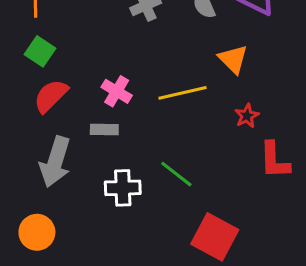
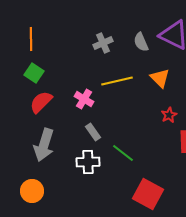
yellow line: (183, 93) -> (117, 81), moved
gray rectangle: (104, 130) -> (93, 132), moved, turned 54

